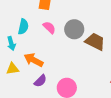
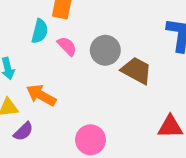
cyan semicircle: (23, 27) -> (40, 31), moved
purple semicircle: (40, 81) -> (23, 131), moved

